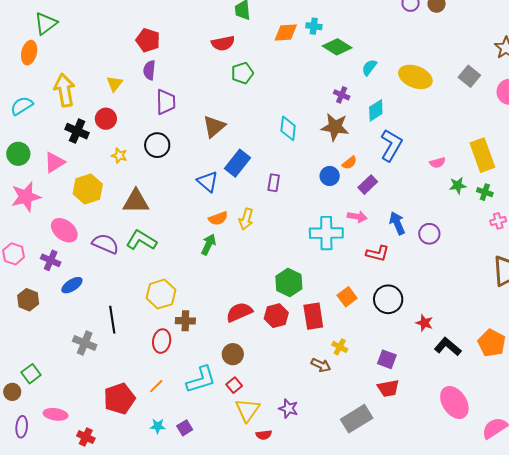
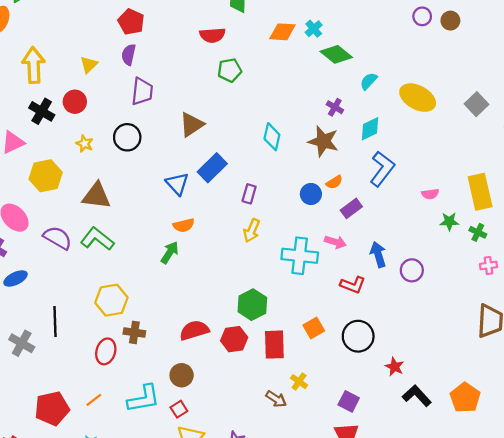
cyan cross: (314, 26) -> (314, 29), turned 35
yellow arrow: (246, 219) -> (252, 231), moved

